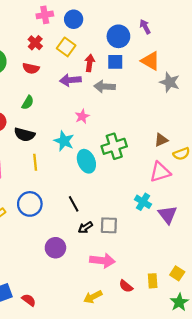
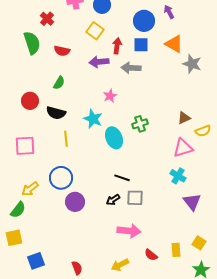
red cross: (35, 43) -> (47, 19), moved
green cross: (114, 146) -> (140, 124), size x0.7
cyan cross: (143, 202) -> (178, 176), moved
black line: (74, 204) -> (122, 178), moved, turned -42
purple triangle: (168, 215) -> (192, 202), moved
purple circle: (55, 248) -> (75, 202), moved
red semicircle: (29, 300) -> (77, 268), moved, turned 32

